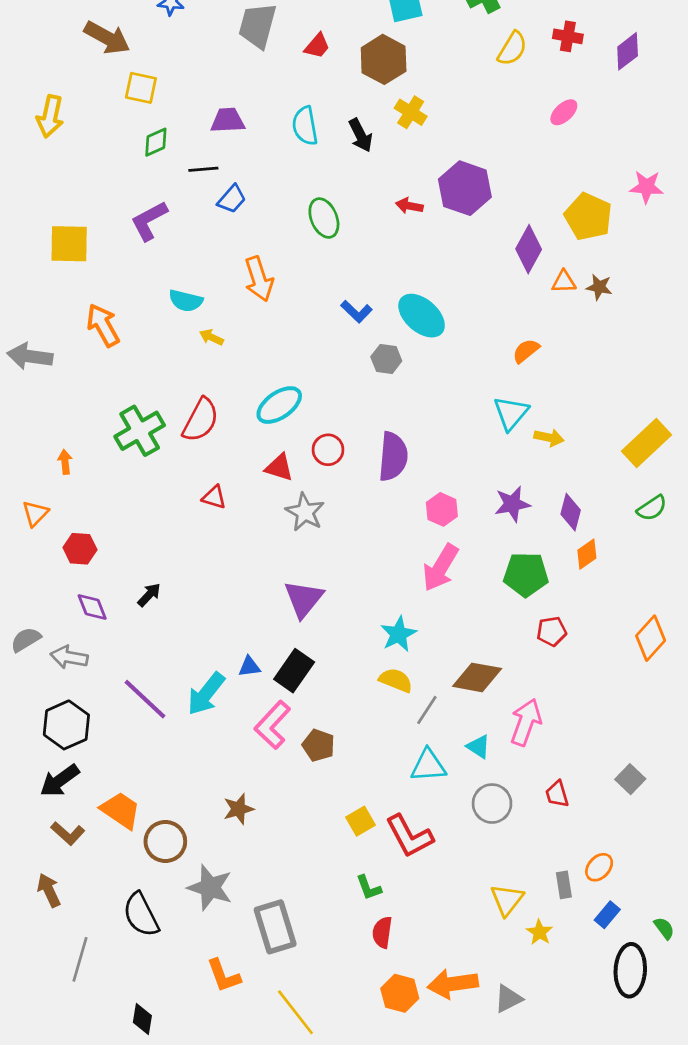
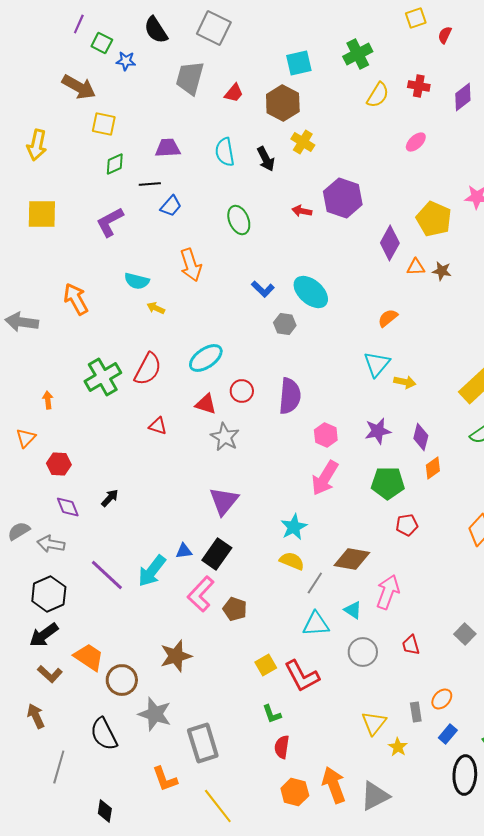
yellow square: (69, 244) -> (42, 214), moved
brown star: (239, 809) -> (176, 656), size x1.4
orange arrow: (453, 984) -> (334, 785), turned 78
gray triangle: (508, 999) -> (375, 796), size x1.4

